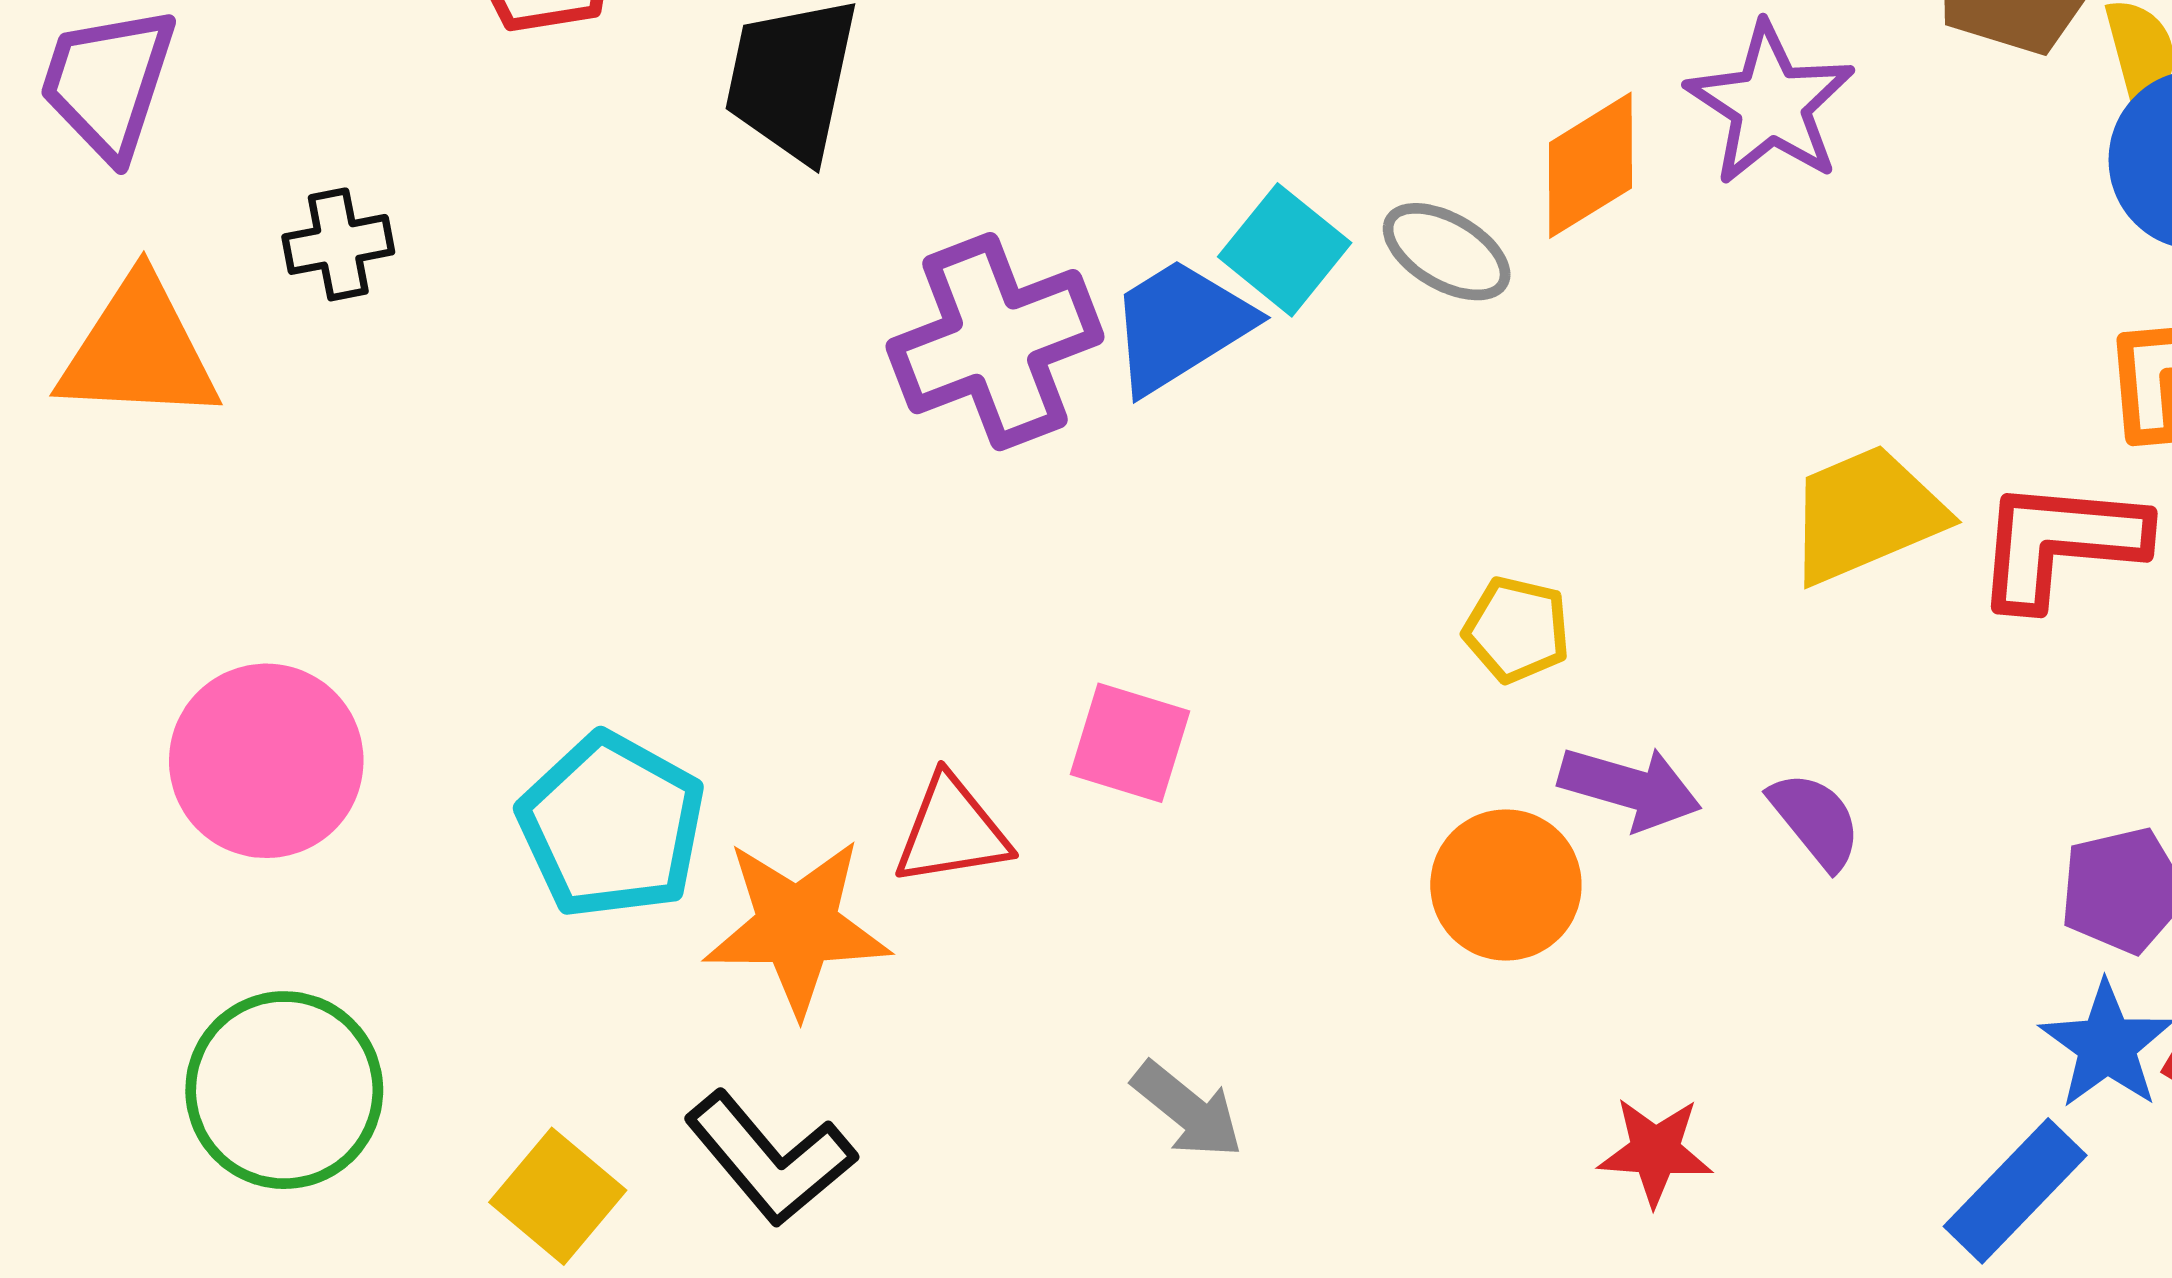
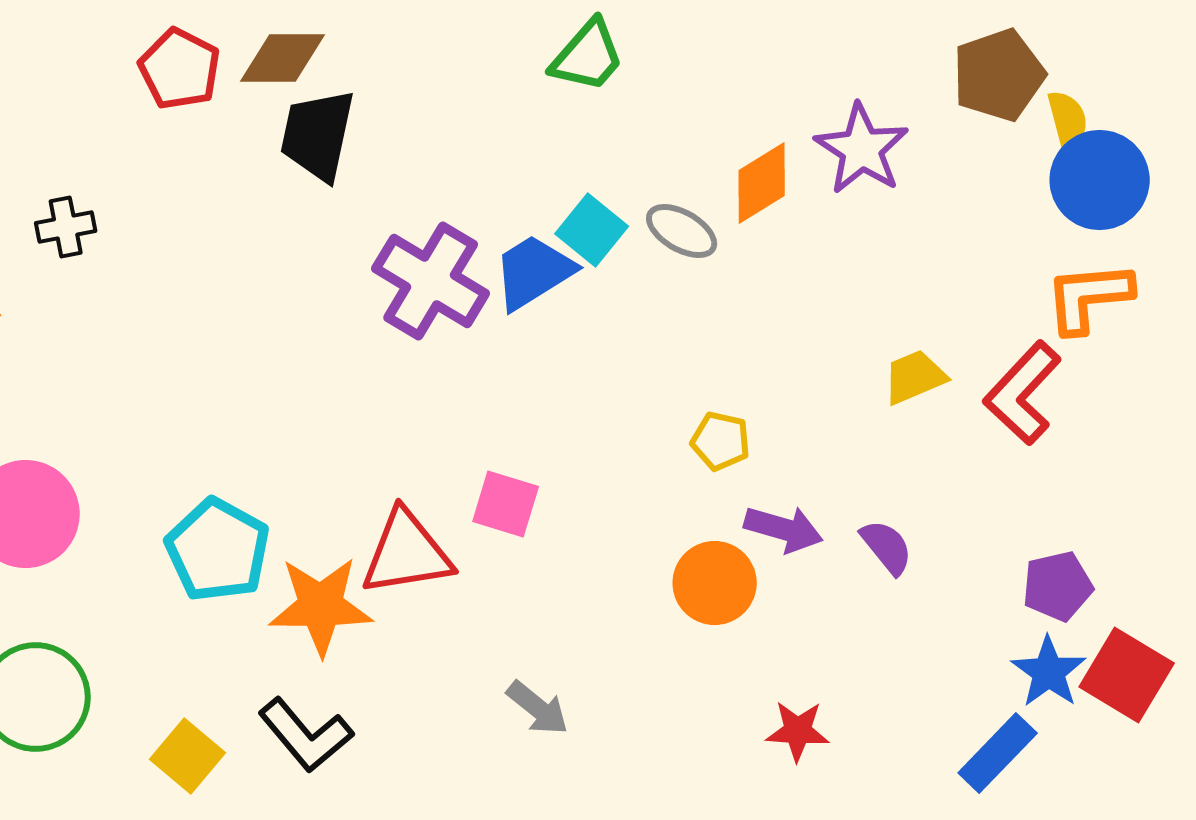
purple cross: (995, 342) -> (431, 281), turned -38
yellow trapezoid: (1866, 514) -> (915, 377), size x0.7
red L-shape: (2060, 543) -> (1023, 393), turned -52
red triangle: (952, 831) -> (407, 553), size x1.4

